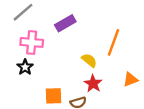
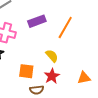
orange line: (113, 42) -> (65, 27), moved
orange square: (54, 96) -> (26, 71), moved

